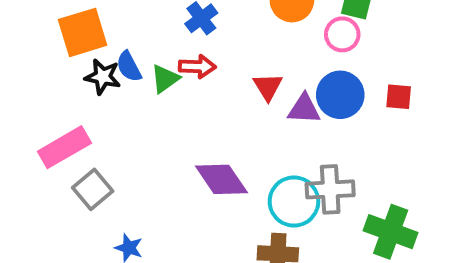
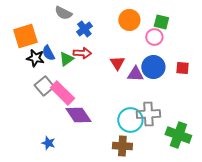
pink rectangle: (64, 147) -> (62, 93), moved, turned 75
purple diamond: (221, 179) -> (78, 115), moved
gray square: (93, 189) -> (44, 86), moved

